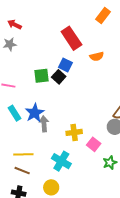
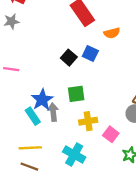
blue square: (65, 65) -> (90, 53), moved
green square: (42, 76) -> (76, 94), moved
cyan rectangle: (15, 113) -> (33, 116), moved

